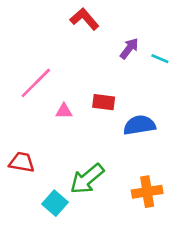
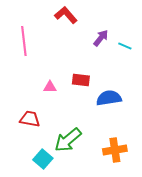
pink line: (36, 83) -> (24, 41), moved, turned -52
red trapezoid: (22, 162) -> (30, 119), moved

